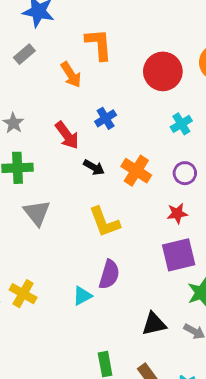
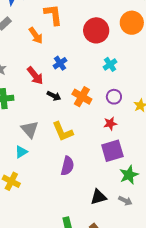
gray triangle: (37, 213) -> (30, 129), moved
cyan triangle: (82, 296) -> (21, 152), moved

